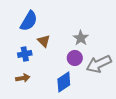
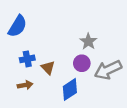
blue semicircle: (29, 21) -> (17, 26), moved
brown triangle: (44, 41) -> (48, 68), moved

